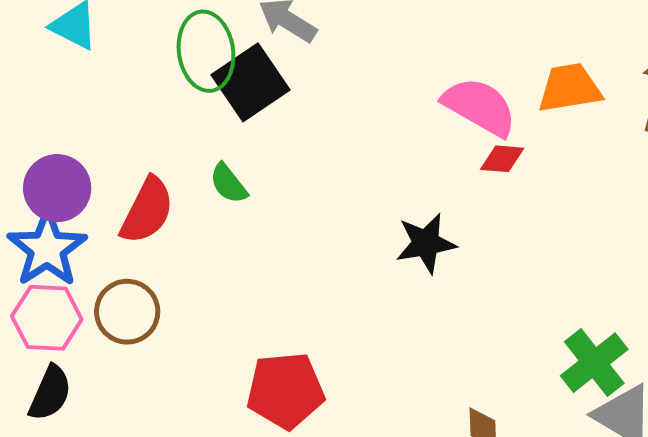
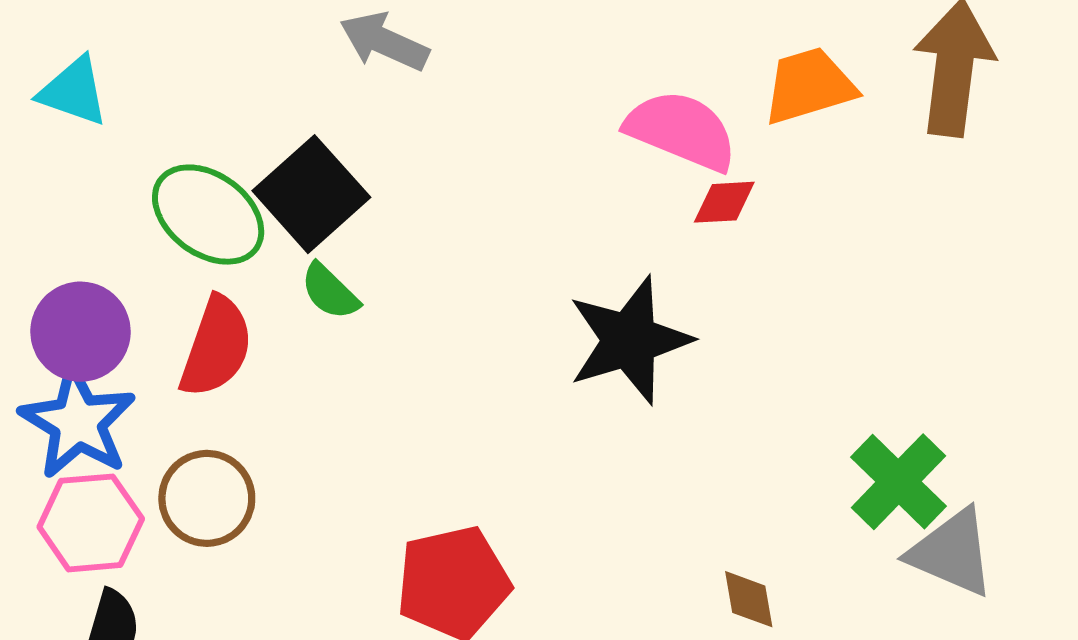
green ellipse: (206, 51) -> (208, 215), moved, turned -38
black square: (250, 82) -> (311, 194), moved
black star: (426, 243) -> (629, 340), size x1.4

